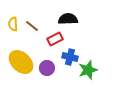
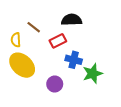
yellow semicircle: (13, 24) -> (16, 40), moved
purple circle: (47, 68) -> (55, 84), moved

